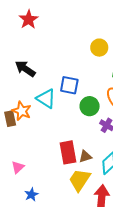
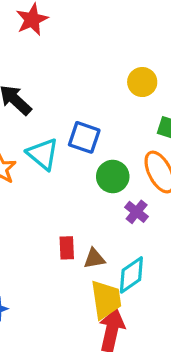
red rectangle: (68, 152) -> (67, 248), size x0.6
yellow trapezoid: (80, 180) -> (106, 300), moved, turned 130

